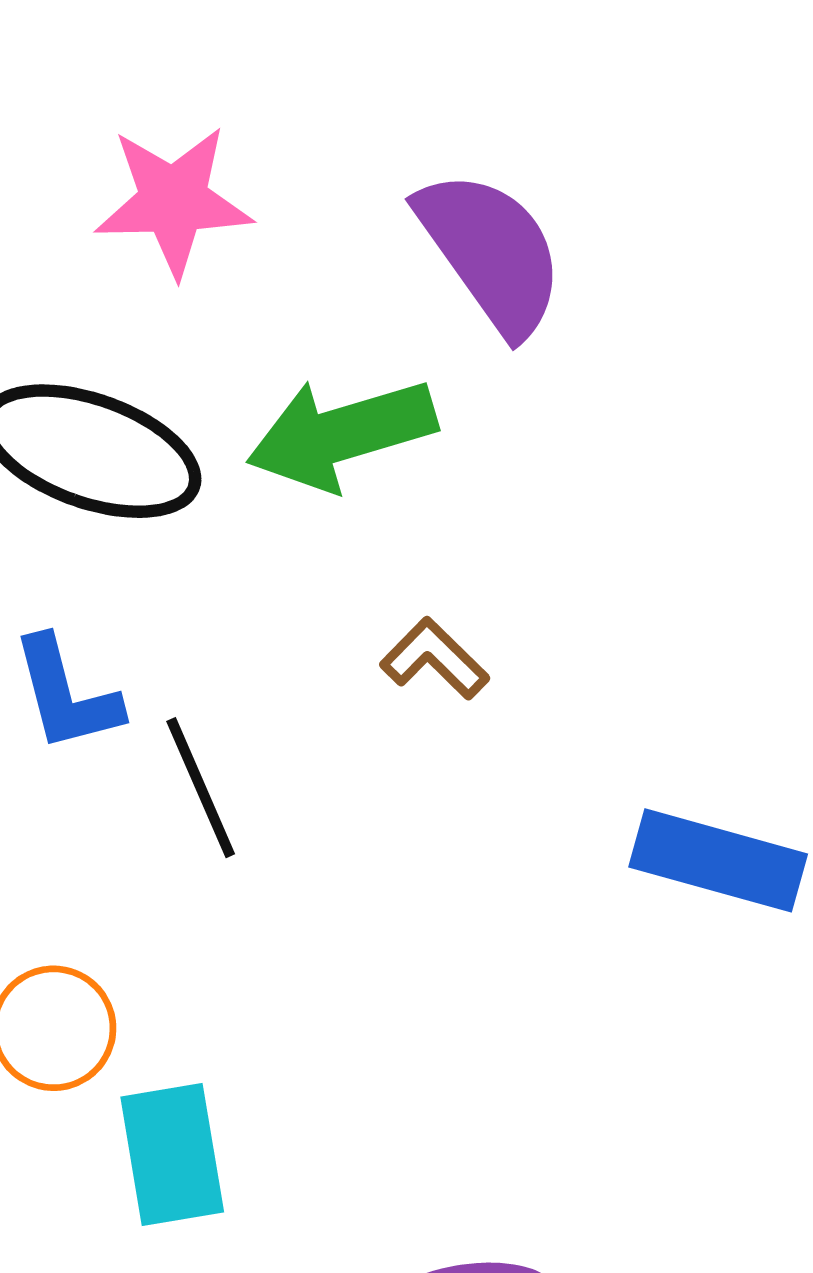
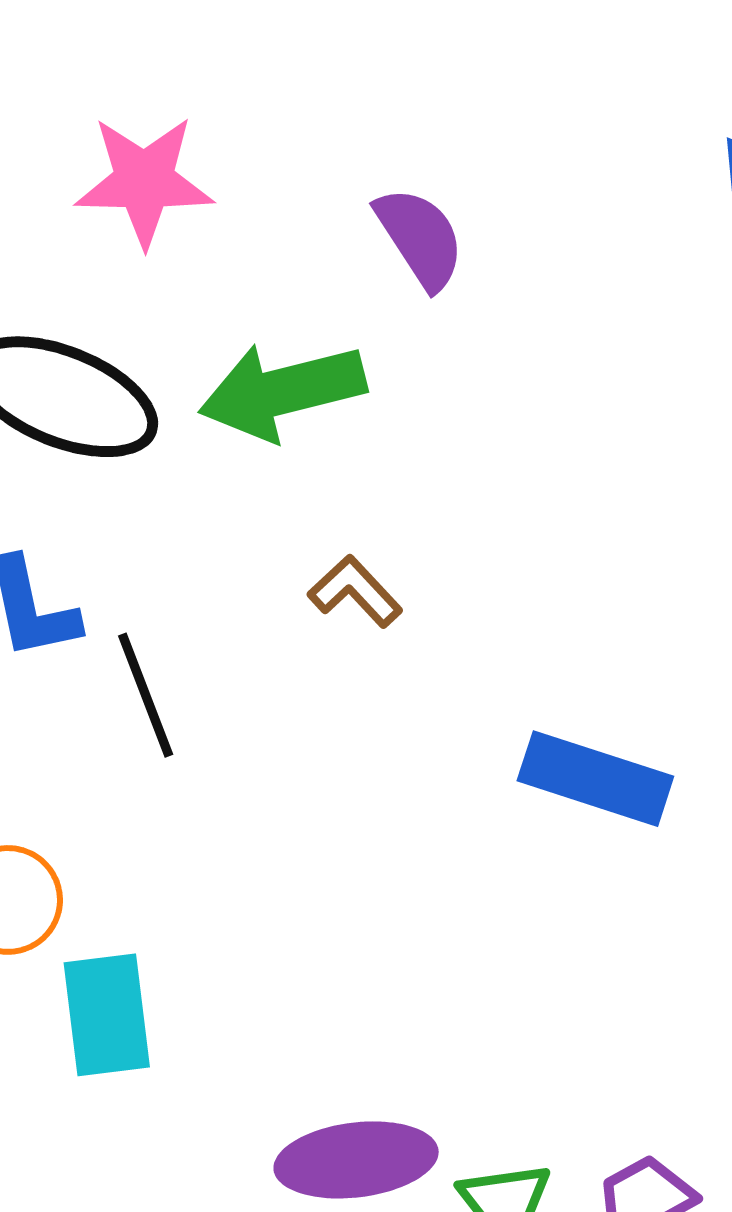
purple semicircle: (491, 252) -> (420, 238), size x0.7

